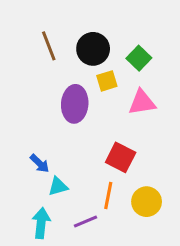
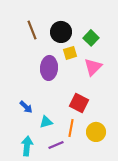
pink triangle: (142, 102) -> (93, 67), turned -36
cyan triangle: (58, 186) -> (46, 122), moved

